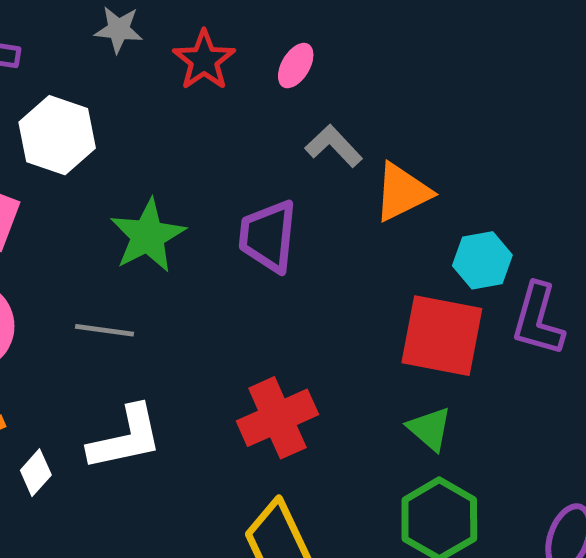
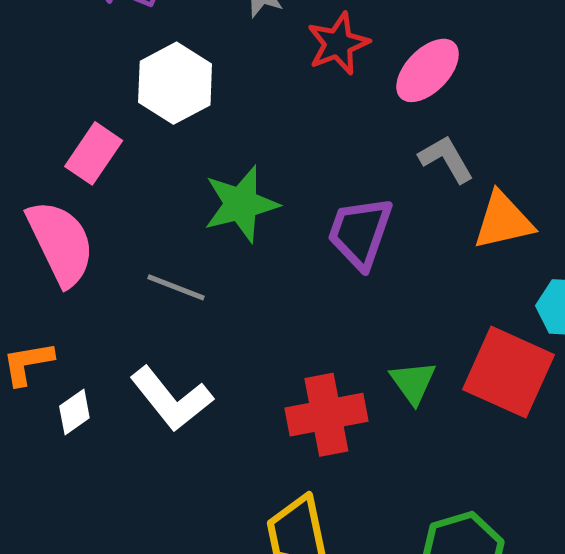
pink ellipse: (296, 66) -> (428, 70), size x1.5
green triangle: (430, 429) -> (413, 382), moved
white L-shape: (125, 438) -> (171, 399), turned 50

